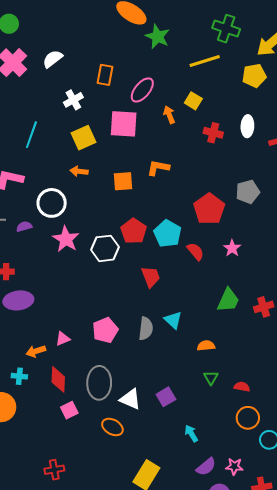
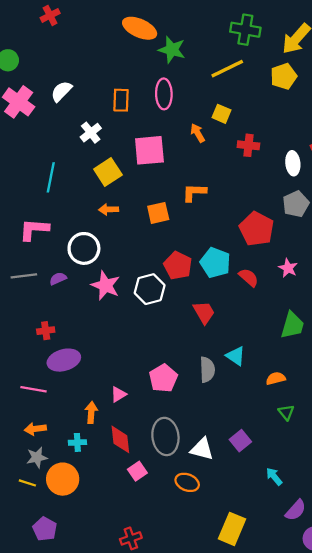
pink ellipse: (142, 90) -> (164, 94), moved, turned -32
white ellipse: (247, 126) -> (293, 163), moved
orange arrow: (36, 351) -> (91, 412), turned 120

